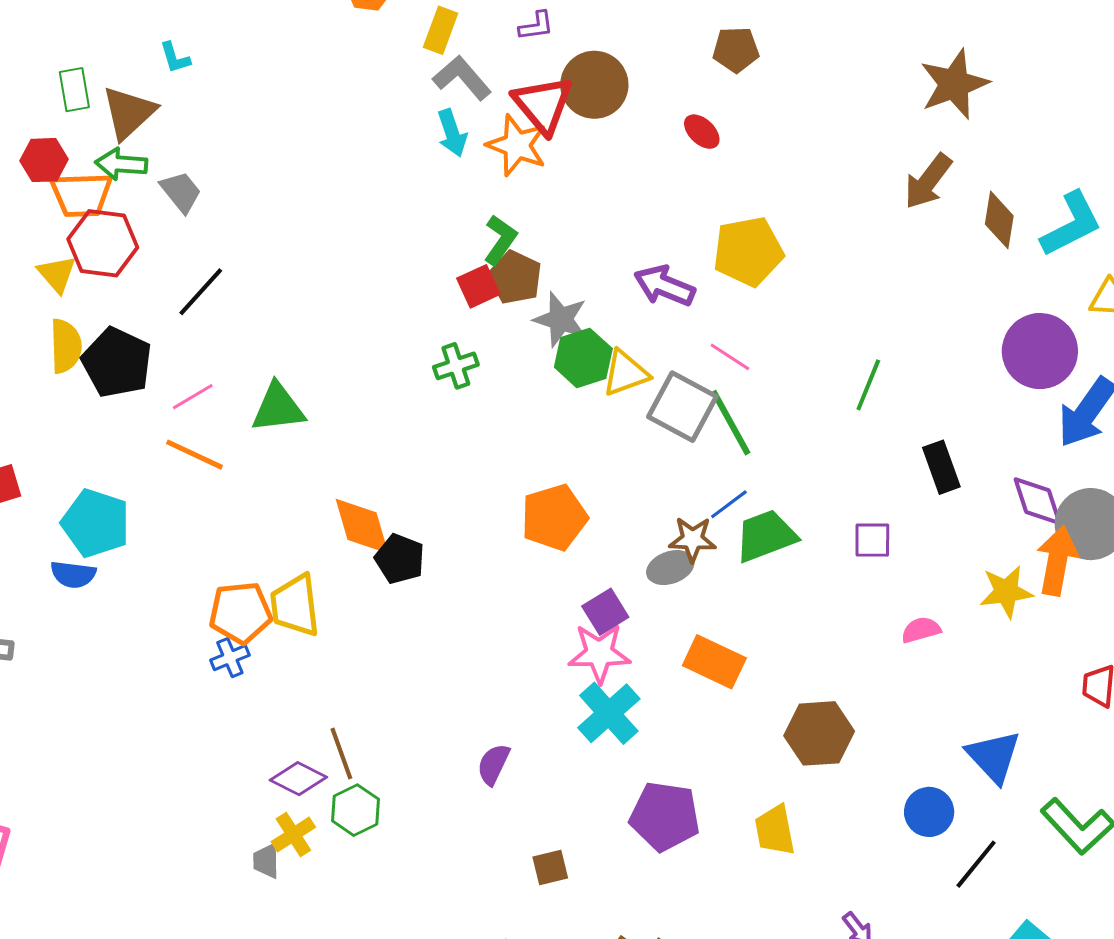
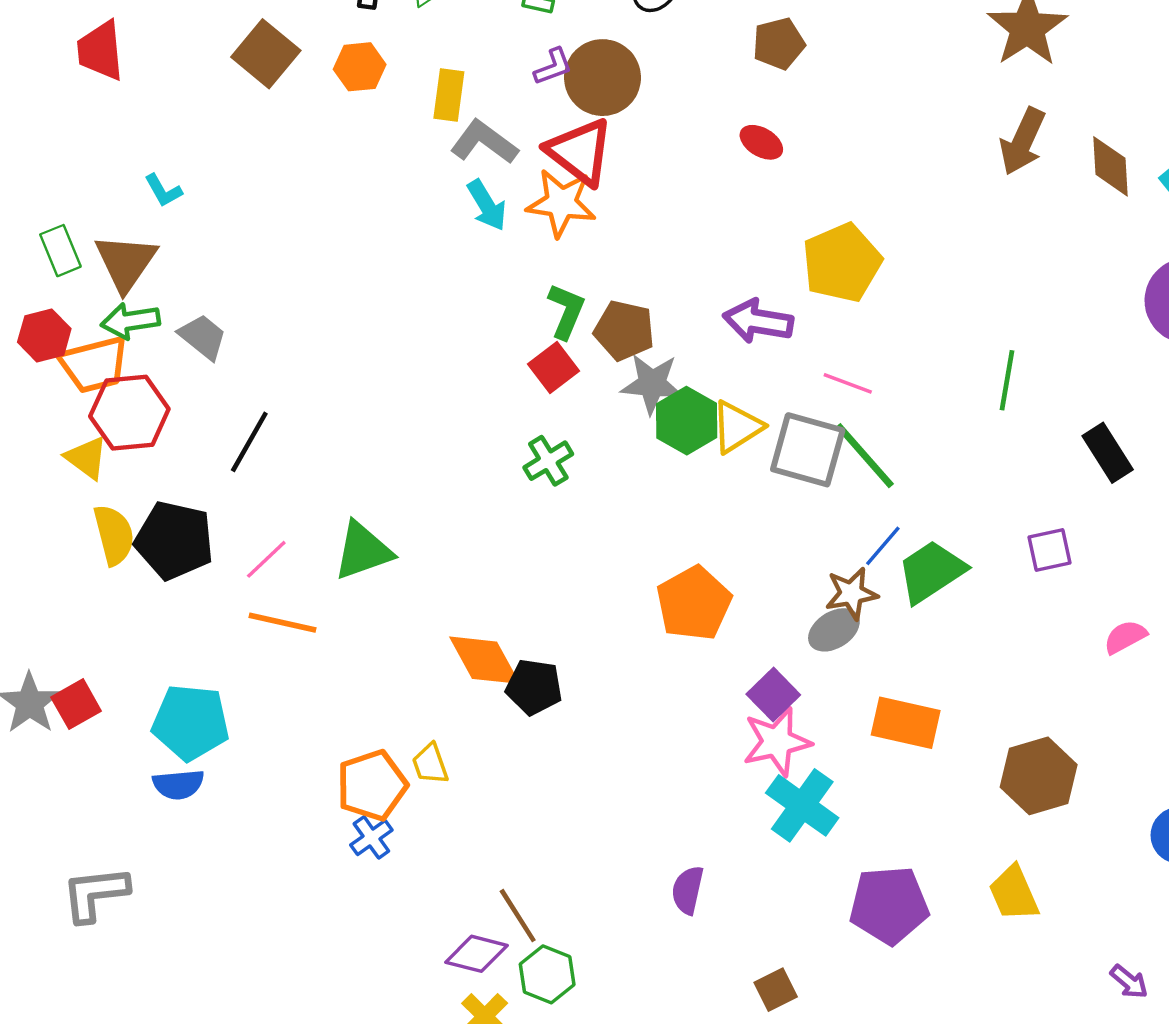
brown circle: (594, 85) -> (603, 78), moved
brown pentagon: (515, 277) -> (624, 330), moved
yellow trapezoid: (295, 605) -> (430, 764), size x0.6

